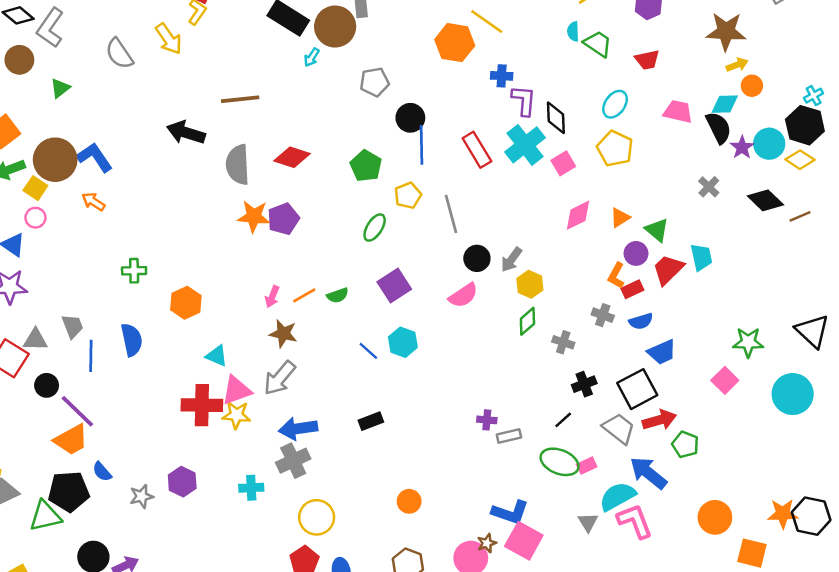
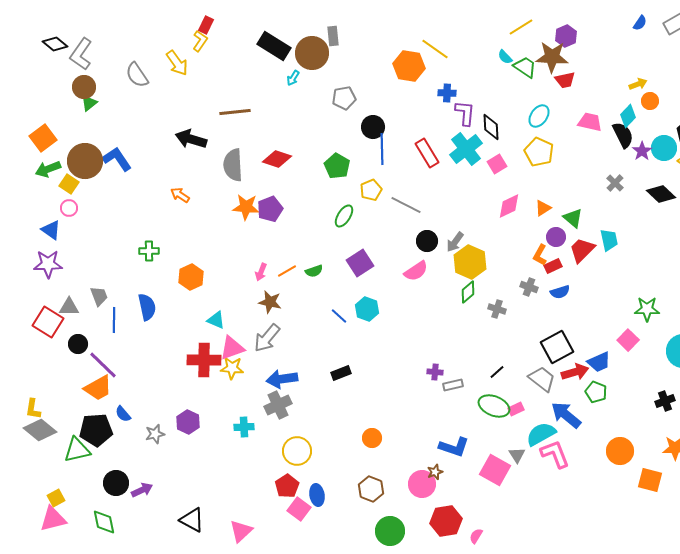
cyan semicircle: (573, 31) -> (505, 57), turned -42
brown star: (726, 31) -> (552, 57), moved
brown circle: (19, 60) -> (84, 87), moved
cyan diamond: (725, 104) -> (628, 116), turned -45
orange arrow: (93, 202) -> (180, 195), moved
gray line: (451, 214) -> (406, 205), turned -48
yellow hexagon: (530, 284) -> (470, 262), size x1.5
blue trapezoid: (662, 352) -> (599, 362), moved
black cross: (584, 384) -> (665, 401), moved
pink square: (524, 541) -> (495, 470), moved

